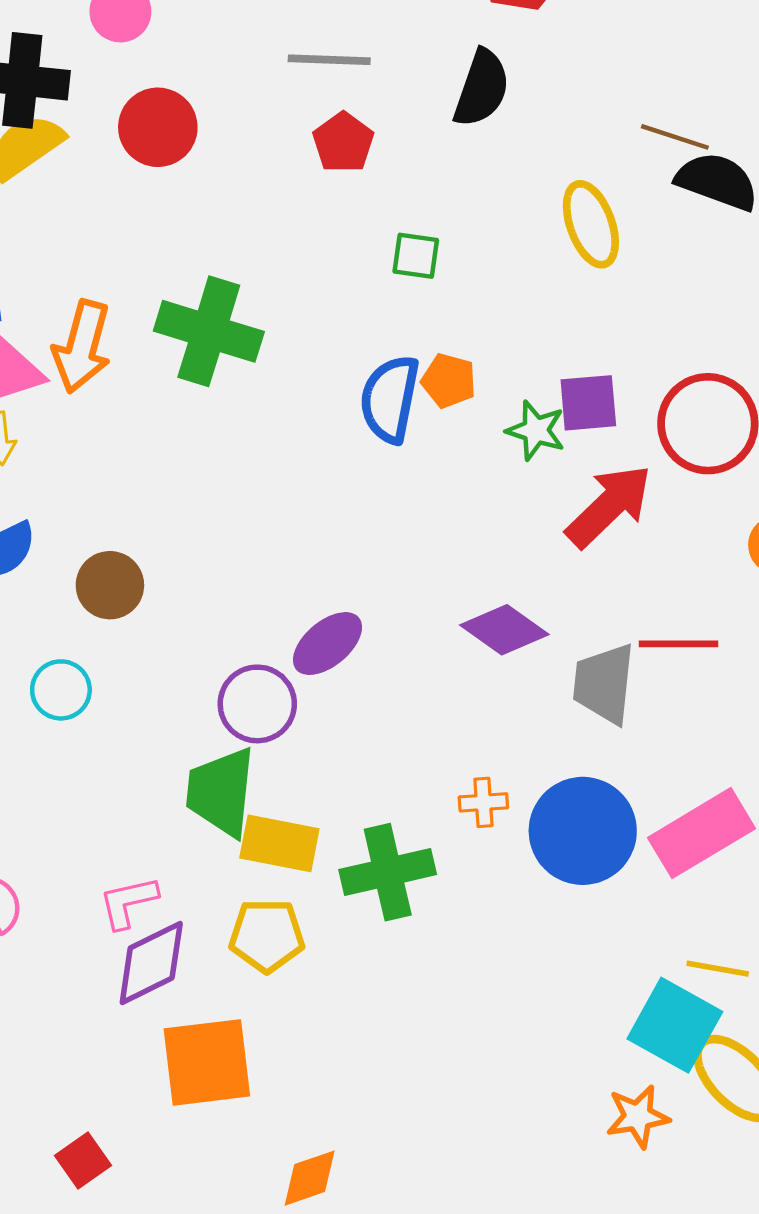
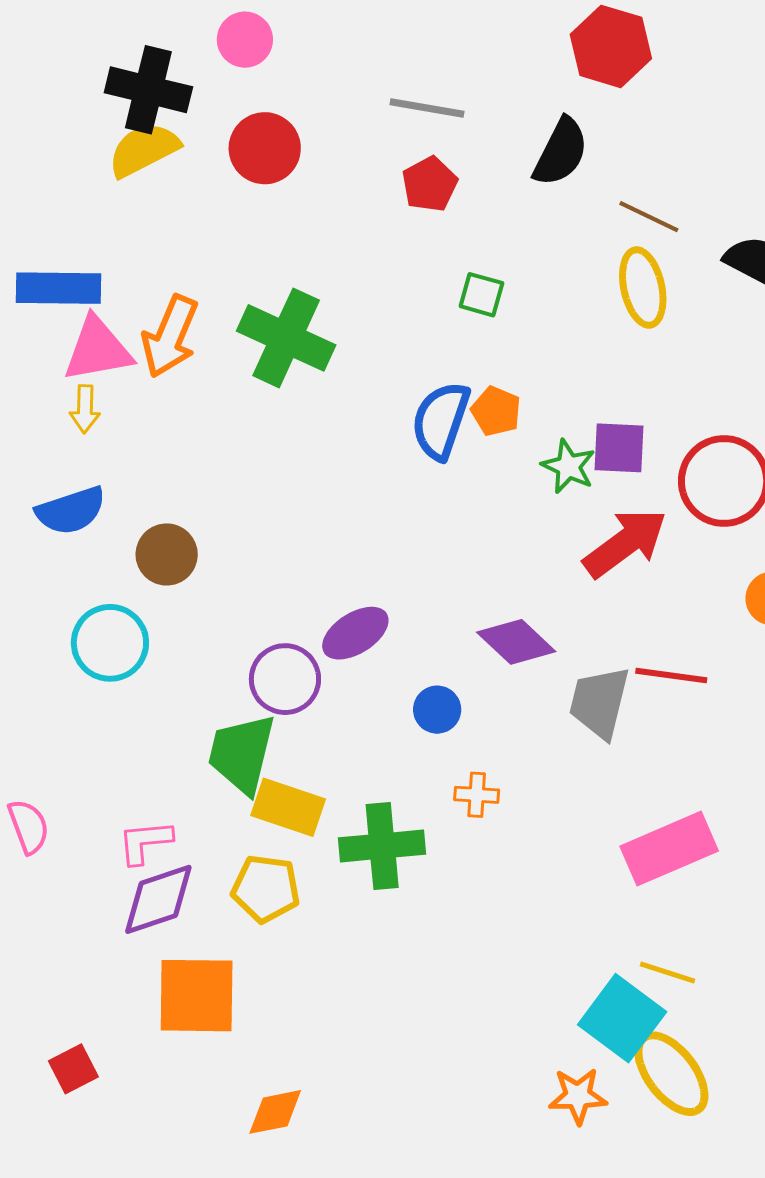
brown line: (675, 137) -> (649, 217), moved
cyan circle: (61, 690) -> (110, 643), size x1.4
blue circle: (583, 831) -> (437, 710), moved, size x0.5

